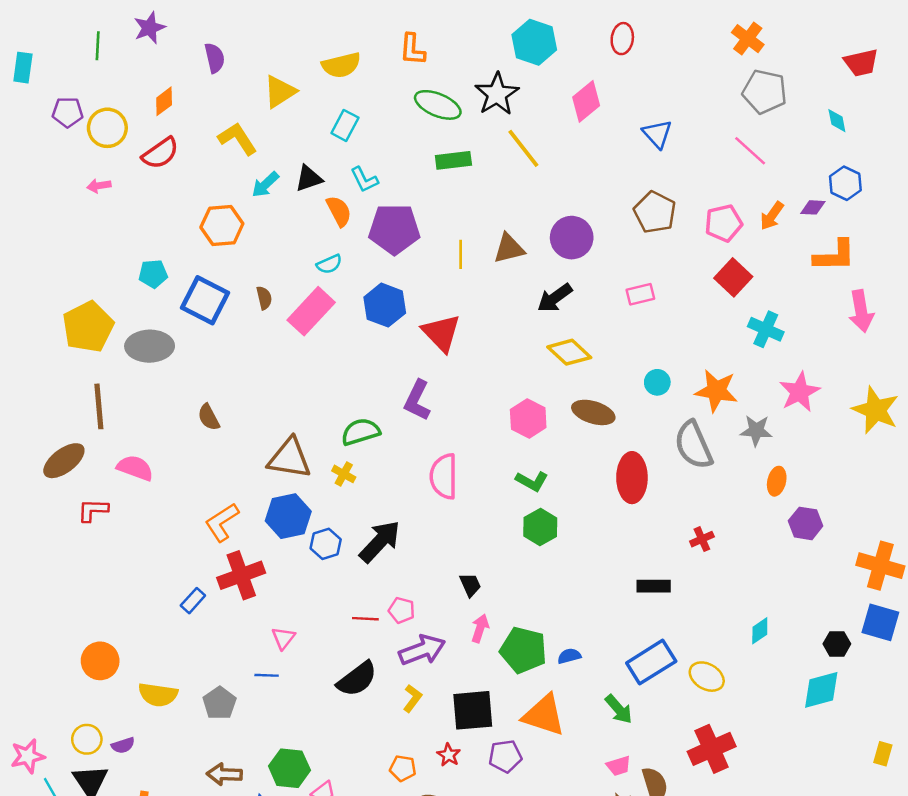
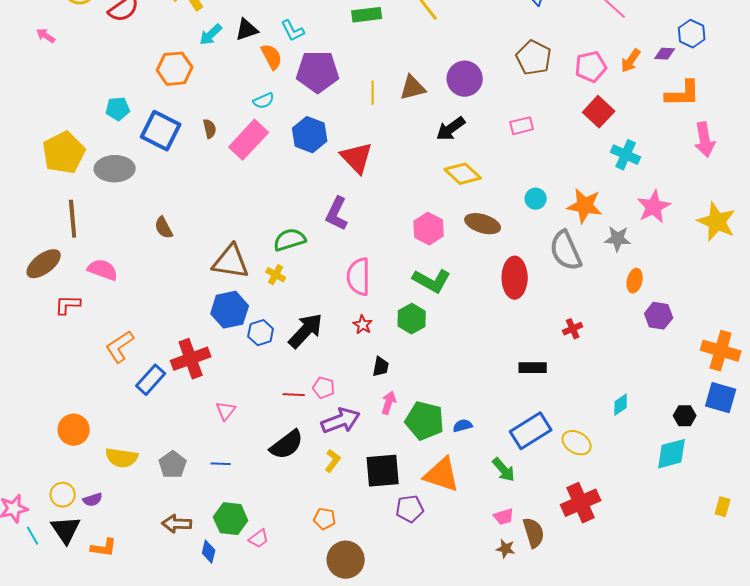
pink arrow: (99, 186) -> (46, 36), moved, turned 42
green L-shape: (532, 481) -> (432, 281), size x1.4
orange L-shape: (222, 522) -> (120, 347), moved
green hexagon: (540, 527) -> (412, 319), moved
black trapezoid: (470, 585) -> (381, 367), turned 35
blue rectangle: (193, 601) -> (151, 380), size x1.4
blue line: (267, 675) -> (221, 464), moved
red star: (449, 755) -> (363, 325), moved

